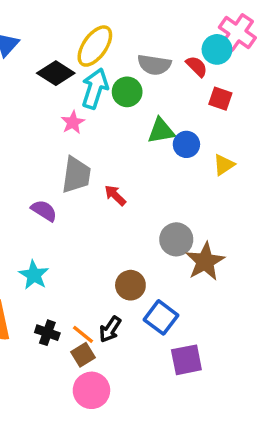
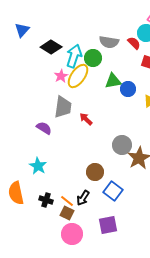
yellow ellipse: (95, 46) -> (78, 76), moved
brown square: (83, 355) -> (67, 213), turned -32
purple square: (186, 360) -> (108, 225), moved

